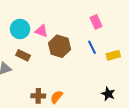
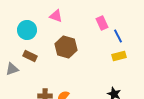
pink triangle: (41, 31) -> (56, 16), moved
blue line: (92, 47) -> (118, 36), moved

